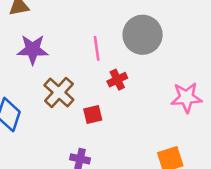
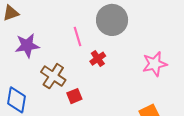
red square: (93, 114) -> (74, 96), moved

